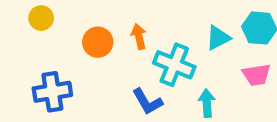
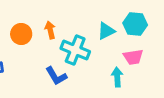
cyan arrow: (207, 103) -> (117, 77), moved

